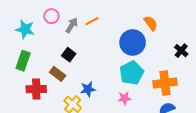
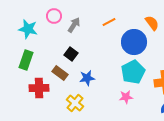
orange line: (92, 21) -> (109, 22), moved
blue star: (88, 89) -> (87, 78), moved

